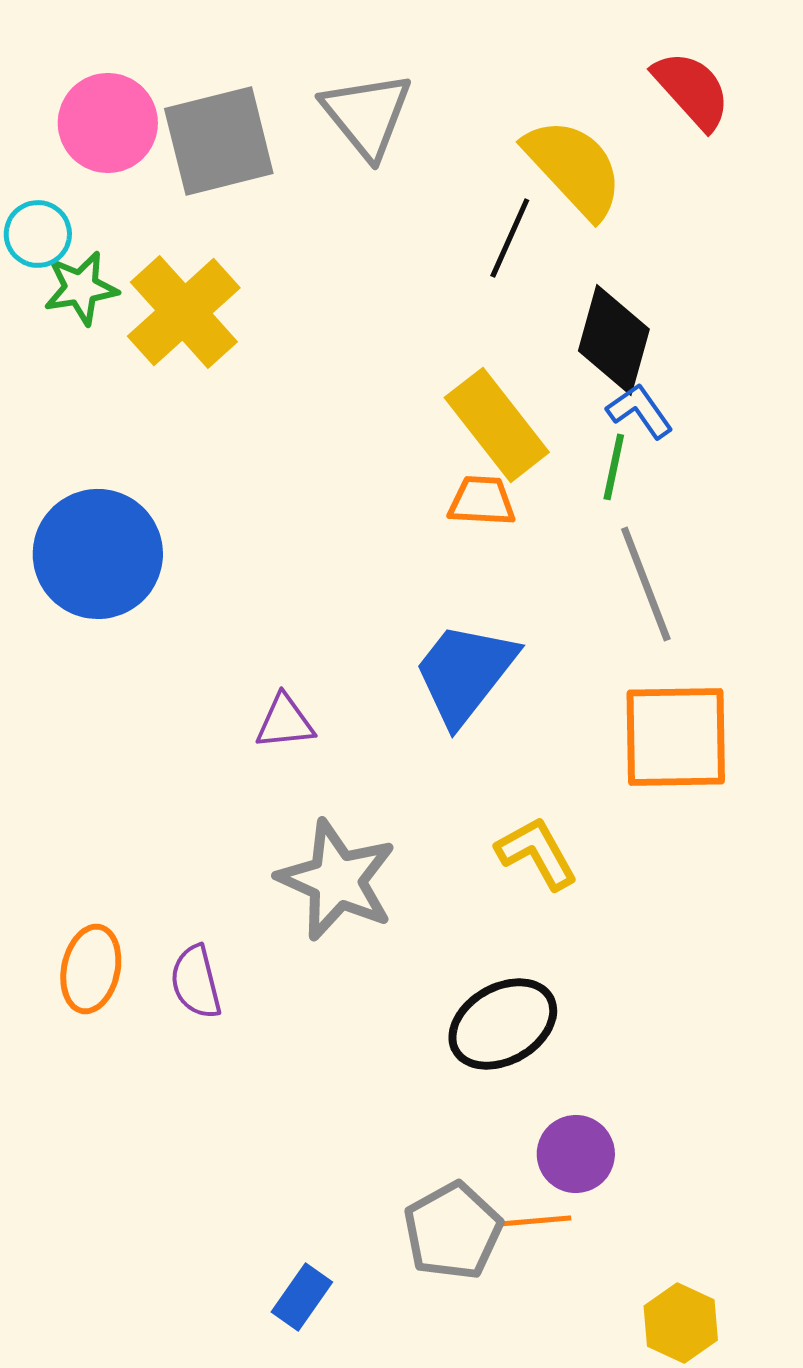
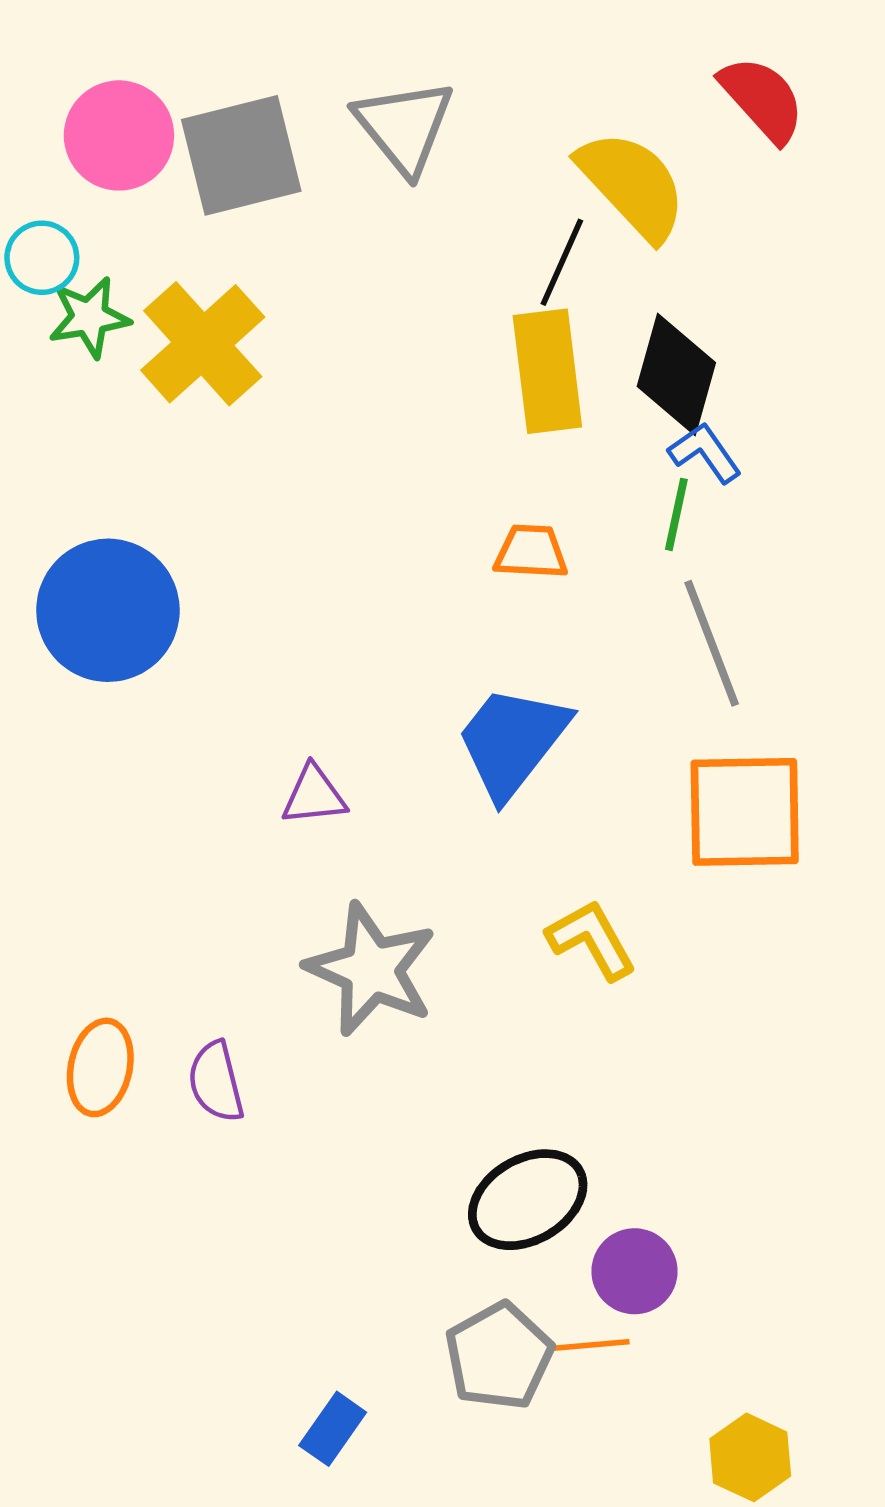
yellow rectangle: (497, 425) -> (547, 371), moved, turned 31
black ellipse: (503, 1024) -> (528, 1200), moved

